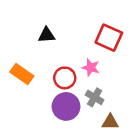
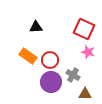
pink star: (91, 68) -> (88, 52), moved
orange rectangle: (22, 74) -> (28, 56), moved

